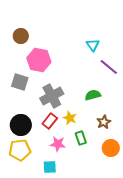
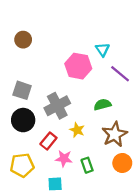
pink hexagon: (39, 60) -> (78, 66), moved
red rectangle: (50, 121) -> (48, 141), moved
brown star: (104, 122) -> (115, 134), size x1.6
black circle: (21, 125) -> (23, 120), moved
green rectangle: (81, 138) -> (87, 165), moved

